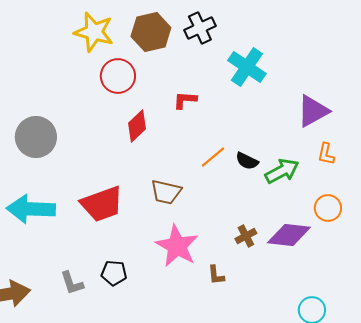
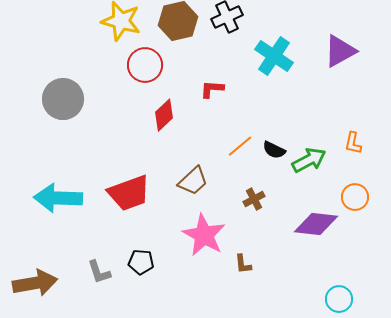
purple triangle: (313, 111) -> (340, 51), moved
gray circle: (36, 137) -> (63, 99), moved
brown trapezoid: (166, 192) -> (193, 181), turned -56
brown cross: (246, 236) -> (254, 199), moved

